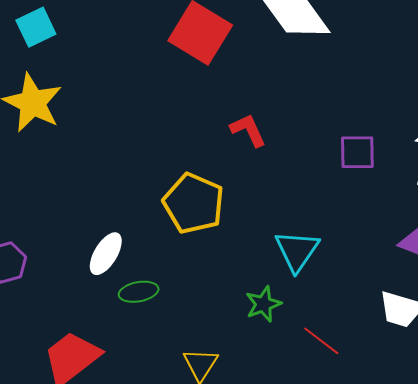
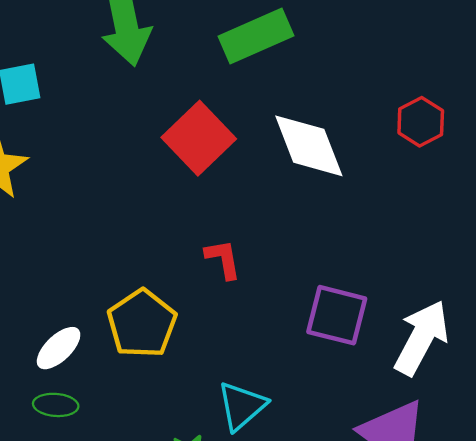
purple square: (357, 152) -> (337, 315), size x1.4
white ellipse: (106, 254) -> (59, 348), moved

